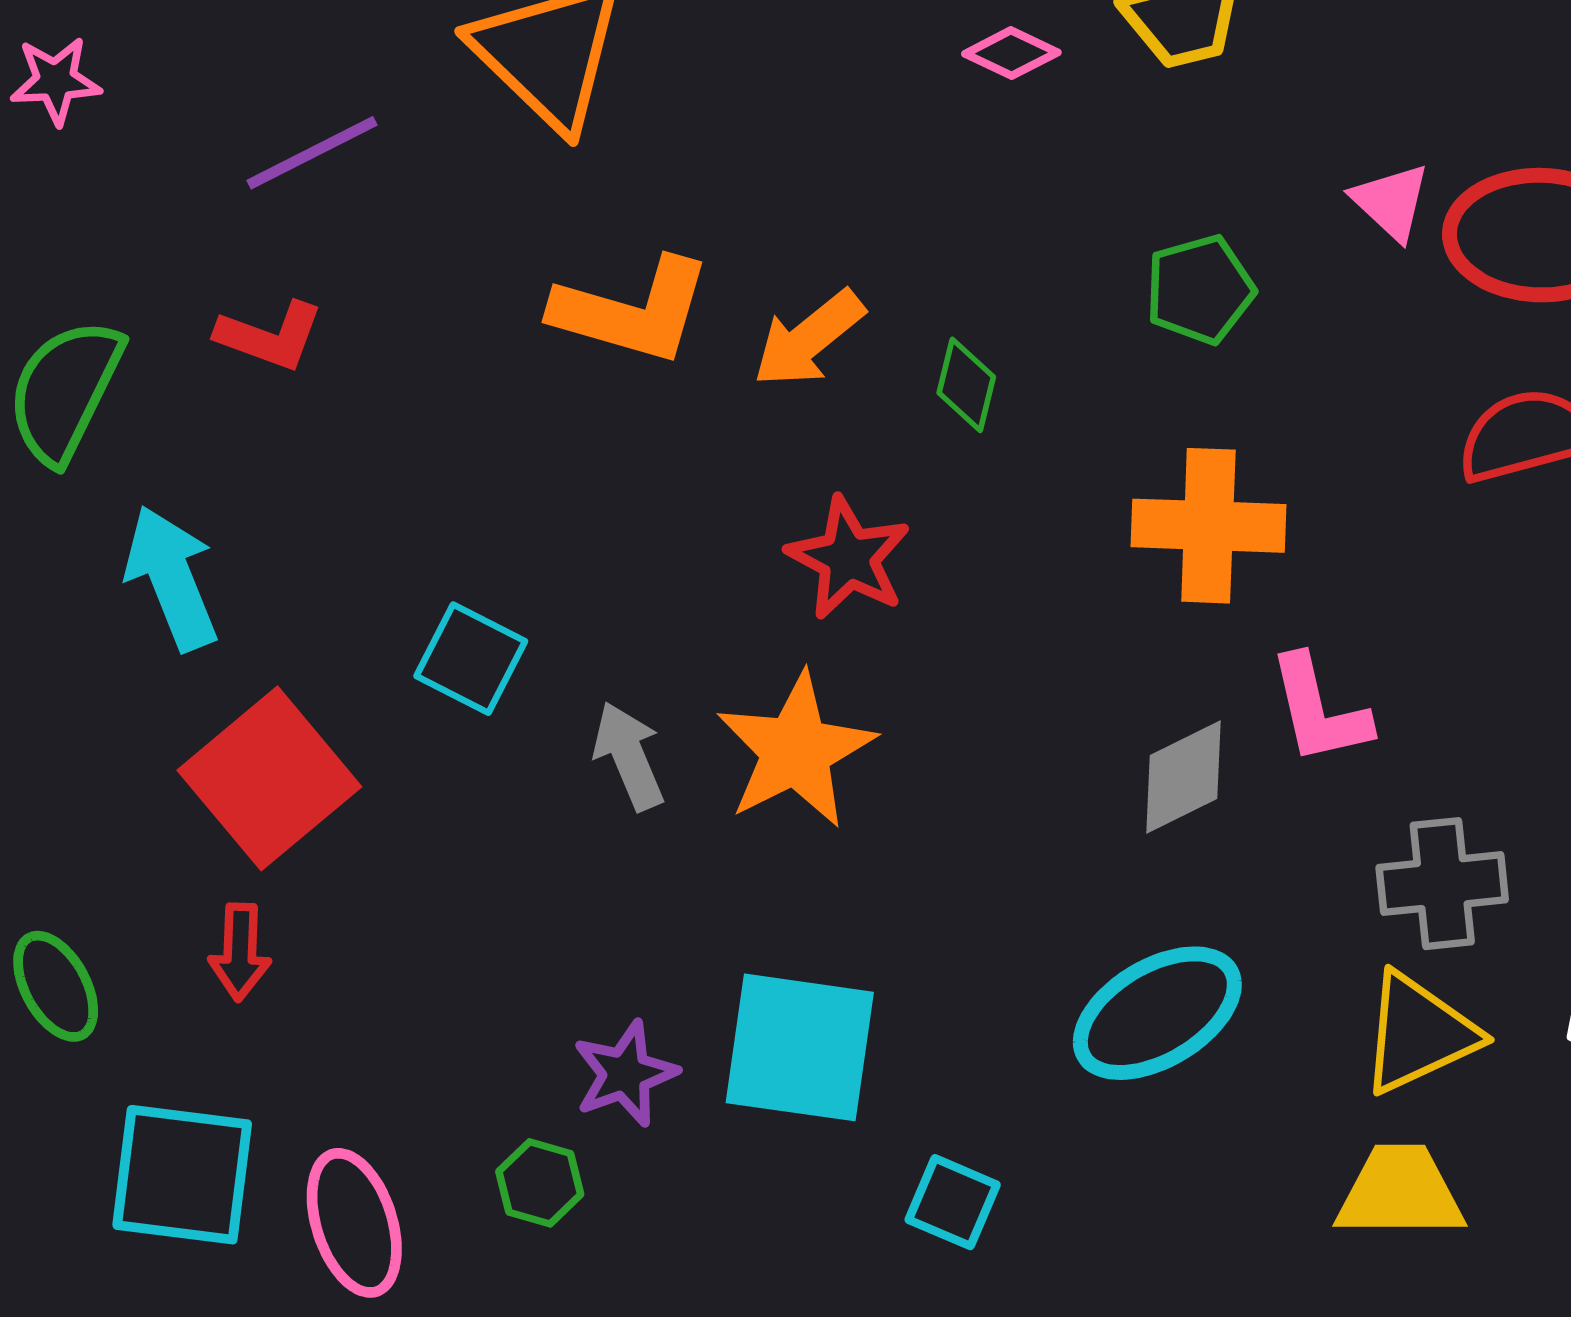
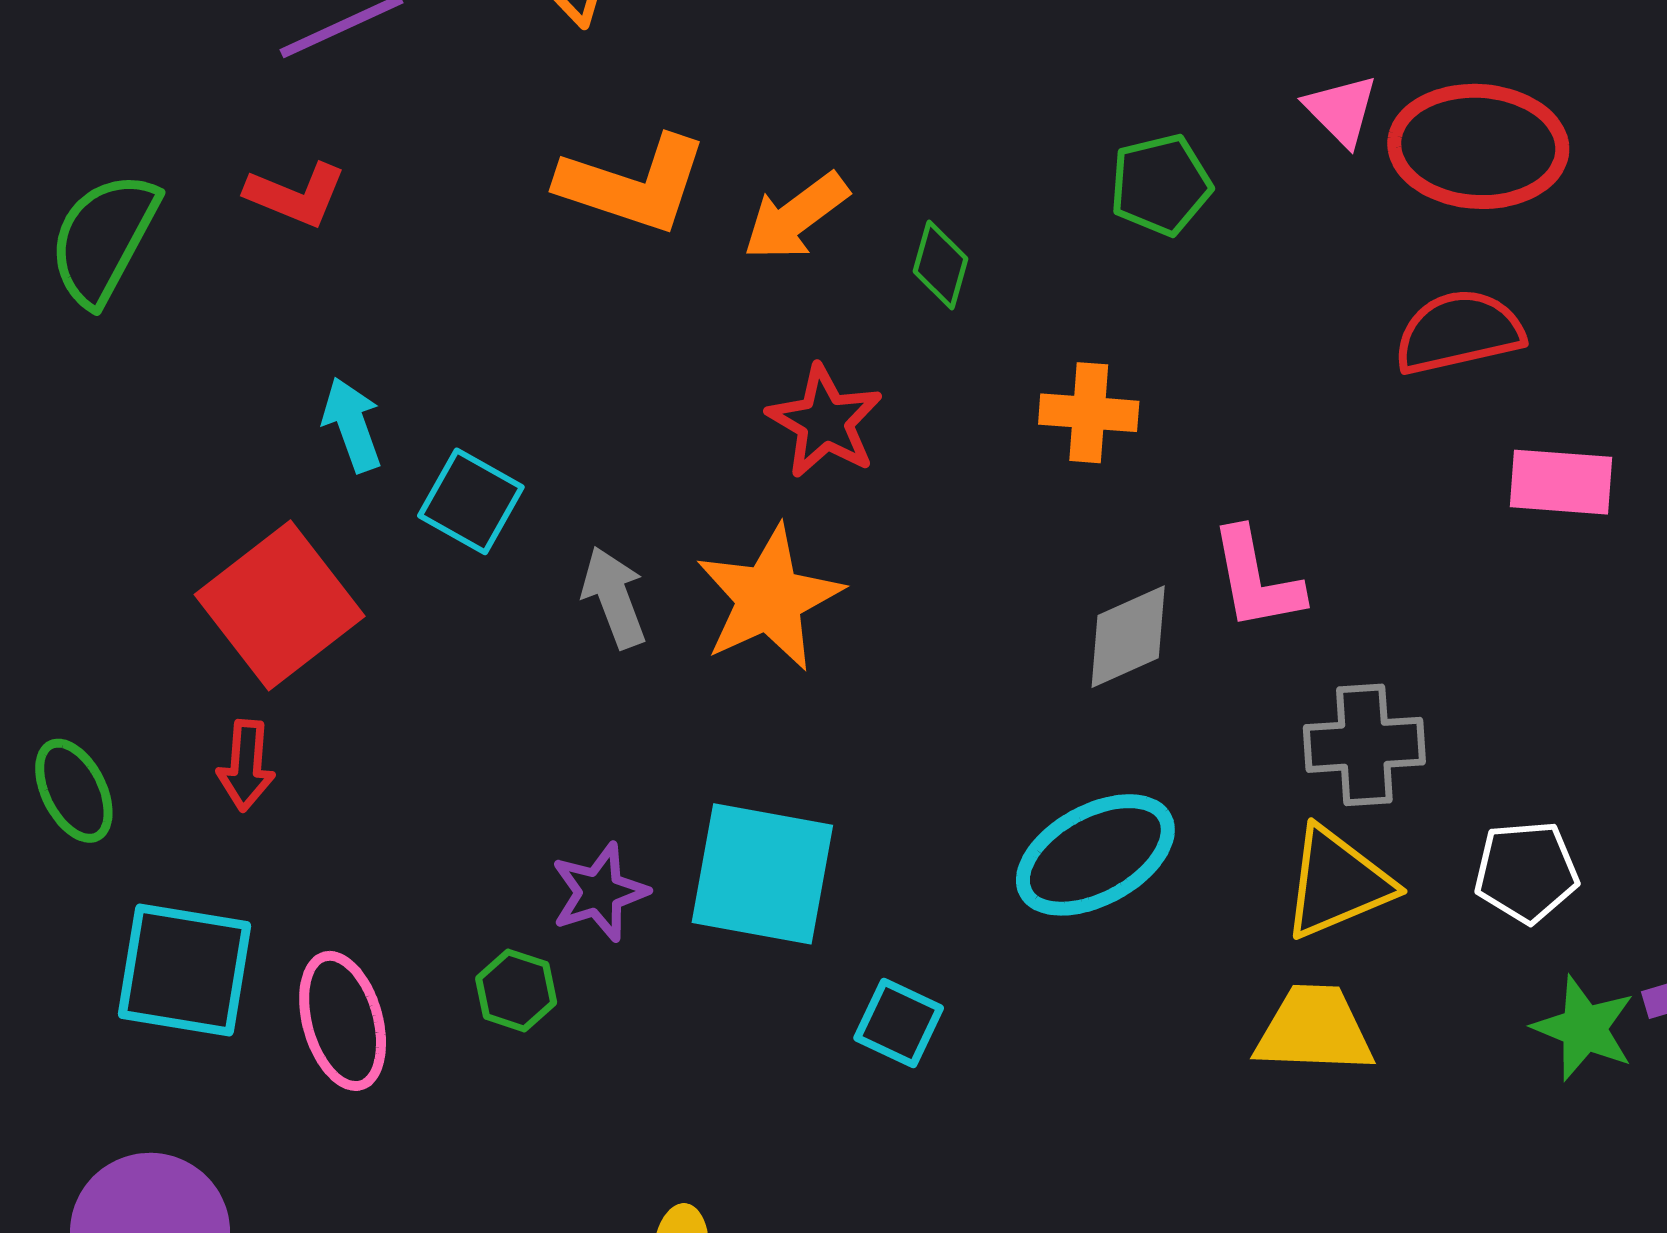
orange cross: (1208, 526) -> (1089, 413), moved, size x0.7
cyan arrow: (172, 578) -> (352, 425), moved, size x0.7

